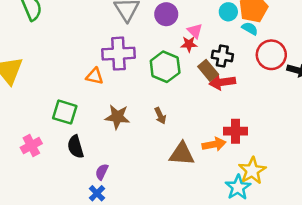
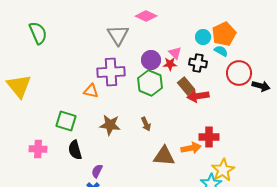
purple circle: (166, 14) -> (151, 60), moved
black cross: (222, 56) -> (198, 63), moved
pink cross: (31, 146) -> (38, 149), turned 30

